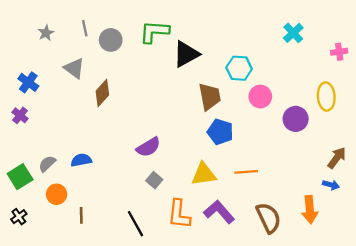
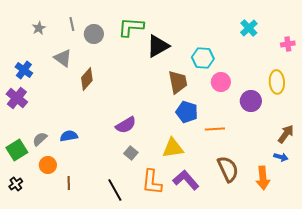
purple cross: (20, 115) -> (17, 98), size x1.5
orange line: (246, 172) -> (215, 129), moved
brown semicircle: (269, 218) -> (228, 169), moved

